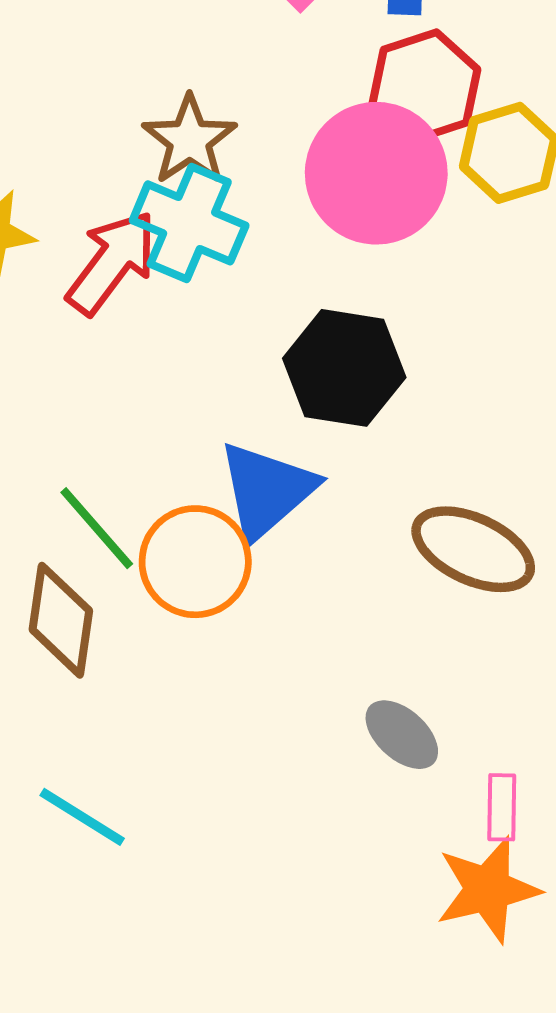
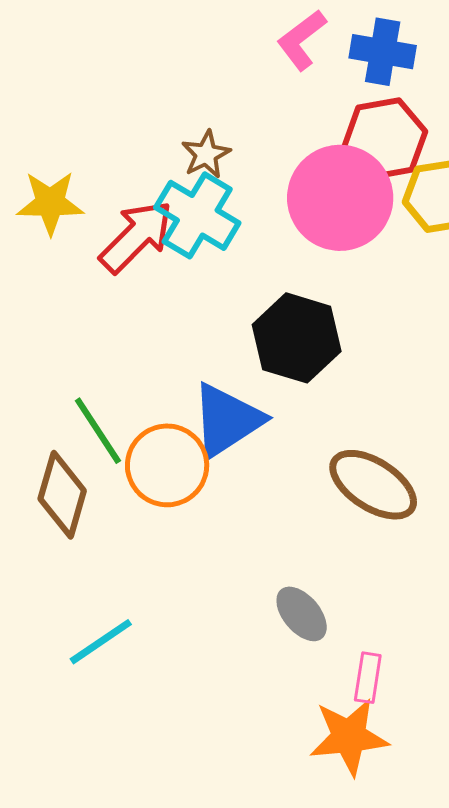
brown star: (190, 140) -> (206, 154), size x0.7
cyan line: (82, 817) -> (101, 642), moved, turned -74

